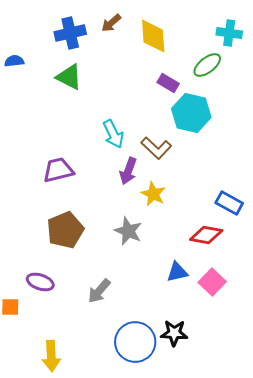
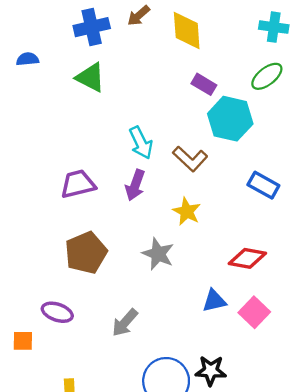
green ellipse: (207, 65) -> (267, 76), moved
purple arrow: (128, 171) -> (135, 185), moved
blue rectangle: (229, 203) -> (263, 185), moved

